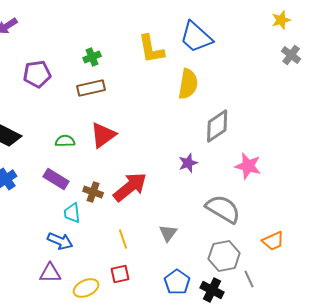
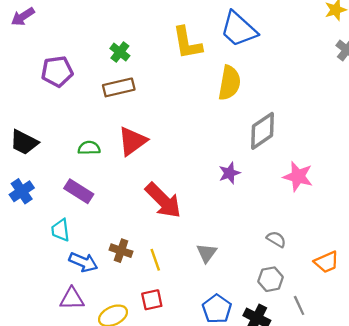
green cross: (92, 57) -> (120, 52), turned -30
red arrow: (130, 187) -> (163, 200), turned 84
brown cross: (93, 192) -> (121, 251), moved
gray semicircle: (223, 209) -> (276, 239), moved, size x0.5
cyan trapezoid: (72, 213) -> (60, 230), moved
gray hexagon: (224, 256) -> (271, 279), size x0.7

